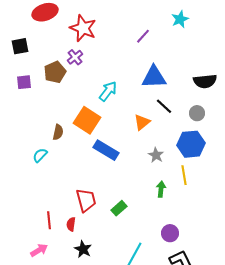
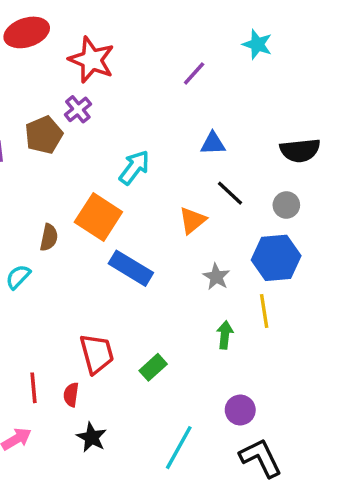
cyan star: (180, 19) -> (257, 44), turned -30
blue triangle: (154, 77) -> (213, 144), size x0.6

